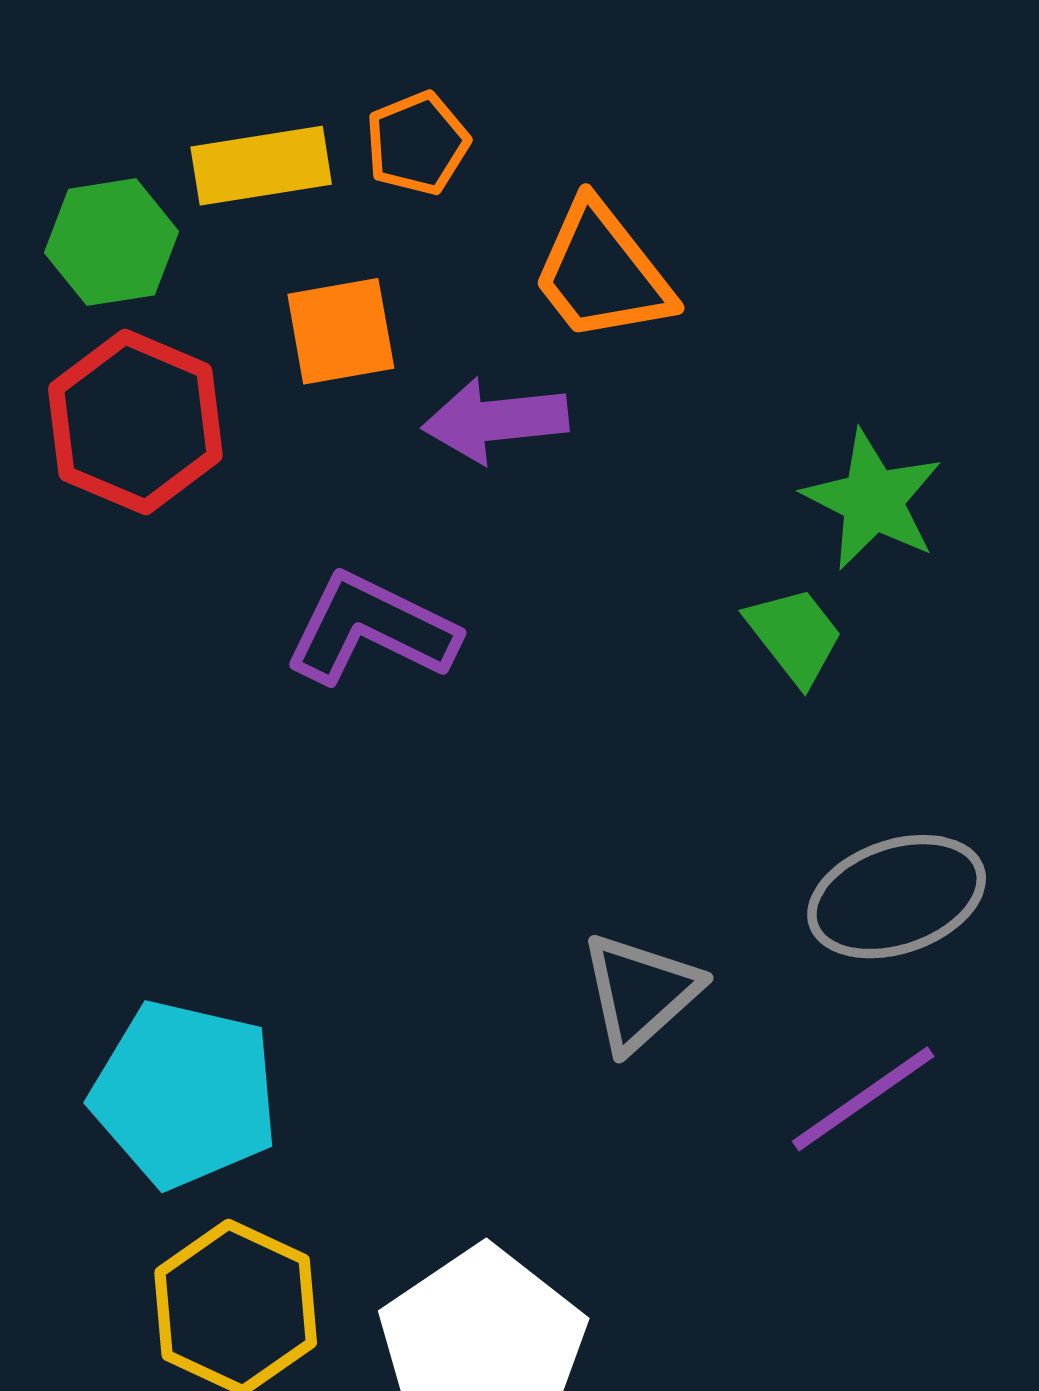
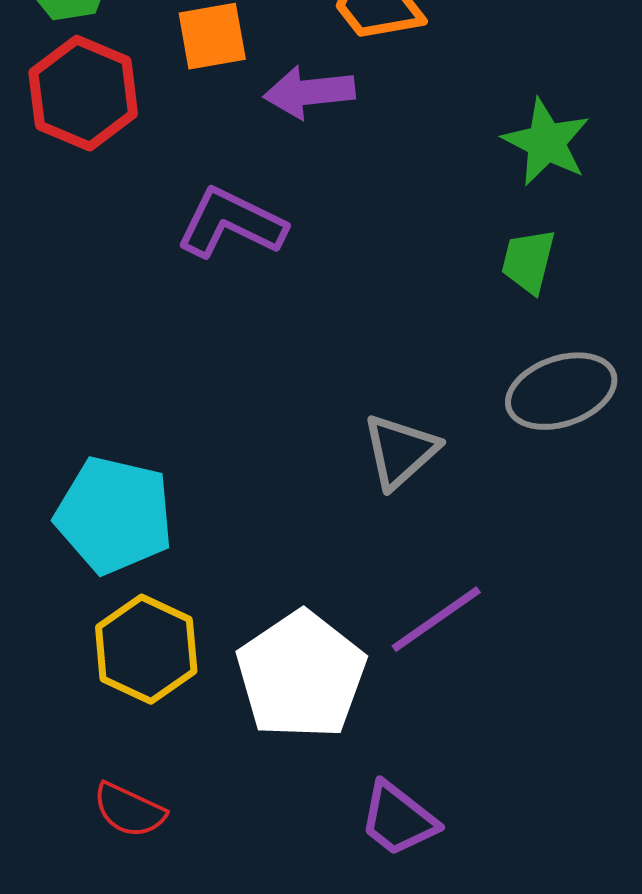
green trapezoid: (795, 635) -> (528, 261), moved, turned -128
purple line: (863, 1099) -> (436, 619), moved

